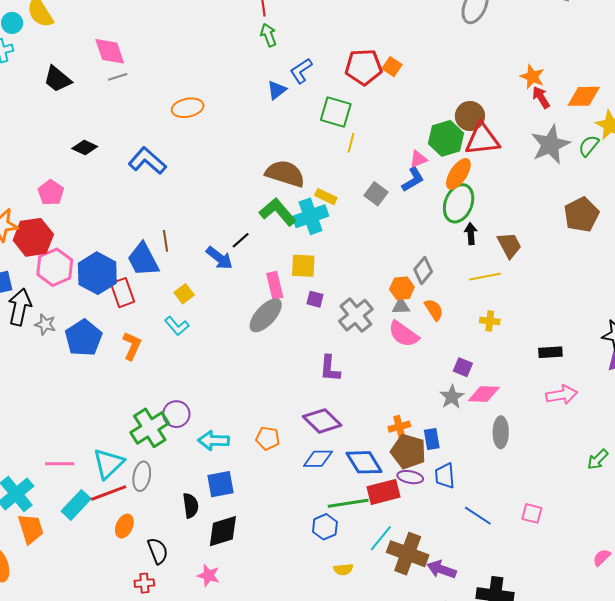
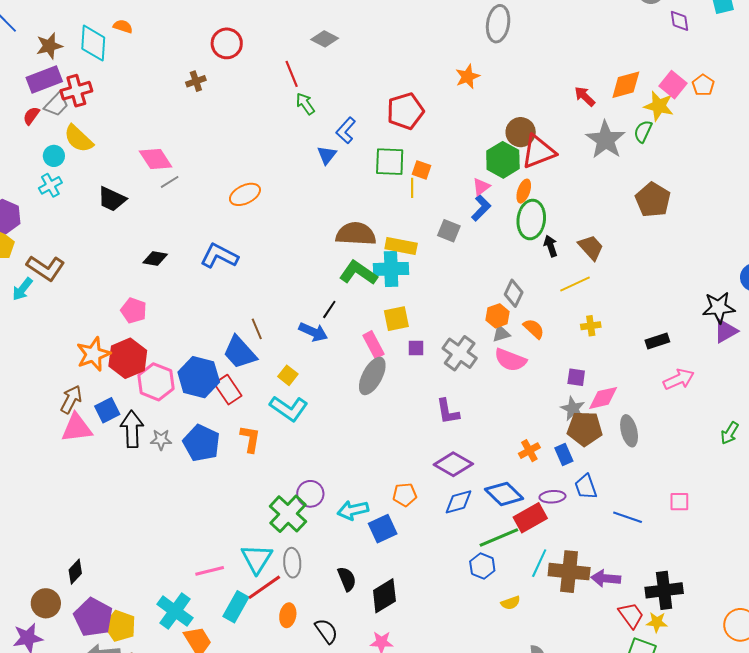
orange square: (392, 67) -> (422, 170), moved
orange star: (532, 77) -> (468, 77), moved, turned -30
orange ellipse: (458, 174) -> (524, 191), size x0.7
yellow rectangle: (326, 197) -> (401, 246), size x1.4
cyan cross: (310, 216) -> (391, 269), turned 32
cyan L-shape: (177, 326) -> (289, 408), size x1.5
brown pentagon: (408, 451) -> (585, 429), moved
blue square: (220, 484) -> (383, 529), moved

